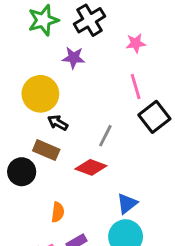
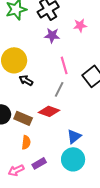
purple star: (74, 58) -> (52, 35), moved
pink line: (136, 87) -> (64, 65), moved
brown rectangle: (46, 150) -> (23, 118), moved

